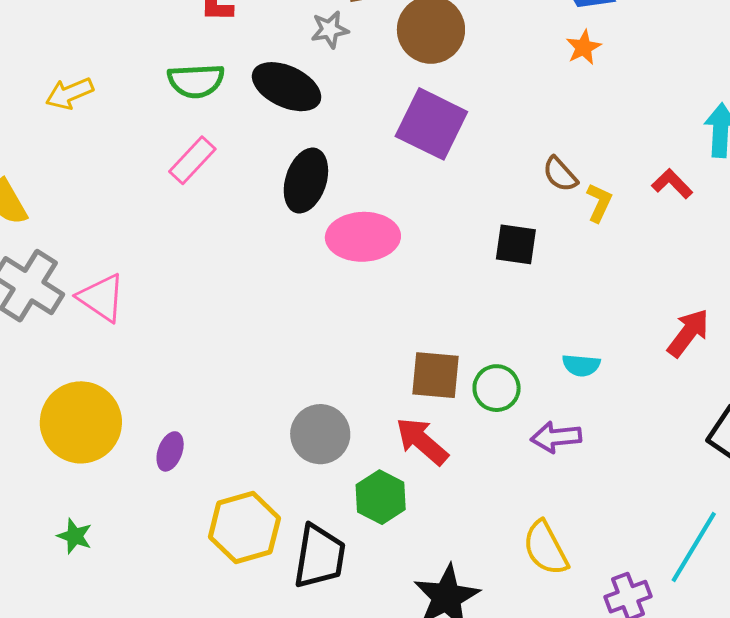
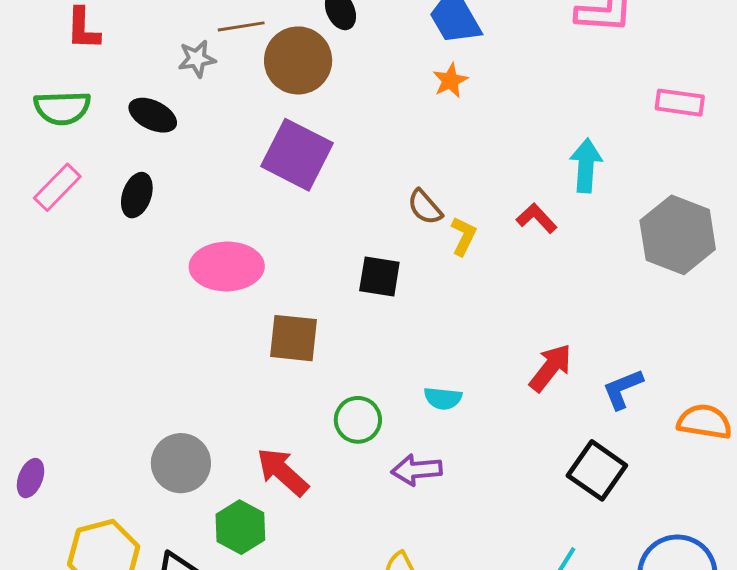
black ellipse: (287, 87) -> (153, 115), size x0.7
black ellipse: (306, 181) -> (137, 195), moved, size x0.7
brown square: (435, 375) -> (294, 338), moved

